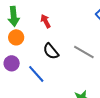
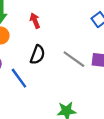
black semicircle: (51, 51) -> (38, 55), turned -126

